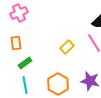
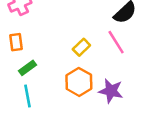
orange hexagon: (58, 84) -> (79, 82), moved

